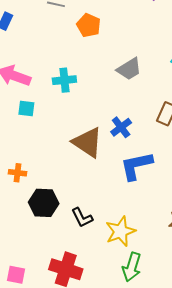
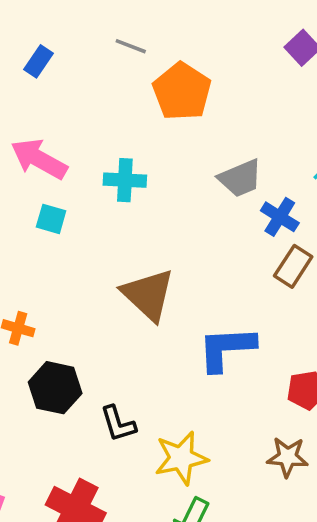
orange pentagon: (89, 25) -> (182, 91), size x1.4
blue cross: (121, 127) -> (280, 217), moved, turned -30

